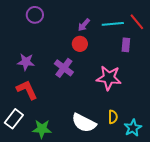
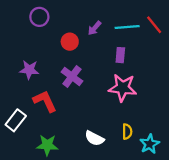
red circle: (80, 44) -> (70, 42), moved
purple rectangle: (126, 45) -> (120, 55), moved
red L-shape: (27, 90) -> (45, 101), moved
white rectangle: (14, 119) -> (16, 120), moved
white semicircle: (84, 123) -> (94, 138), size x0.7

